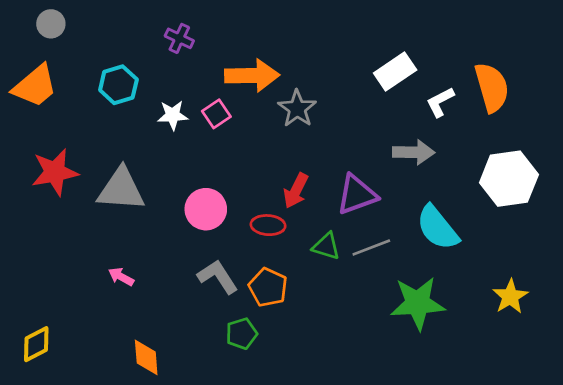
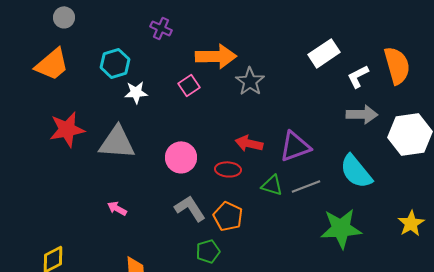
white star: (173, 115) -> (136, 92), moved
gray arrow: (414, 152) -> (362, 114), moved
red arrow: (296, 191) -> (249, 143), turned 76

